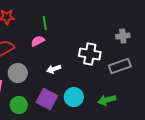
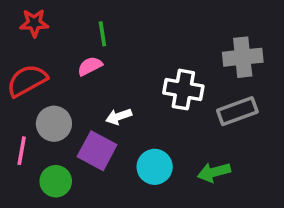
gray cross: (123, 36) -> (243, 57), size x1.5
purple square: (47, 99) -> (97, 151), moved

